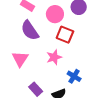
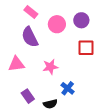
red square: (65, 35) -> (86, 48), moved, turned -30
pink triangle: (20, 59) -> (16, 64), turned 42

